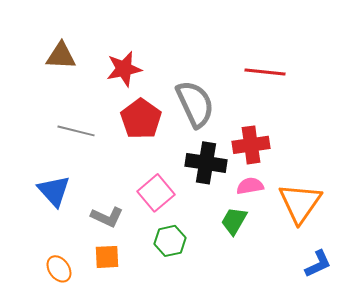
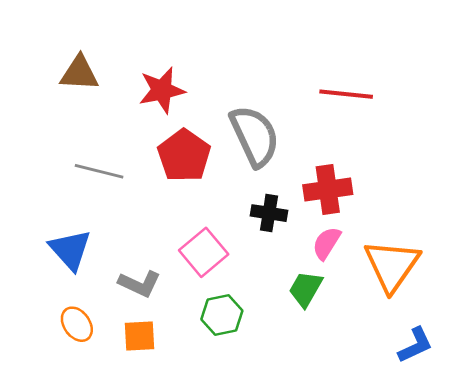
black cross: (206, 163) -> (269, 213), size x0.7
pink semicircle: (250, 186) -> (327, 243), turned -48
orange ellipse: (59, 269) -> (77, 324), moved

